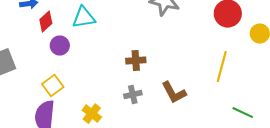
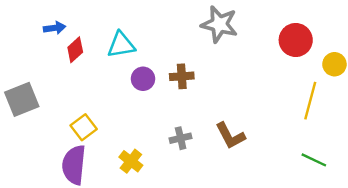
purple circle: (60, 46) -> (143, 79), moved
brown cross: (136, 61) -> (182, 76), moved
yellow line: (222, 67) -> (310, 101), moved

